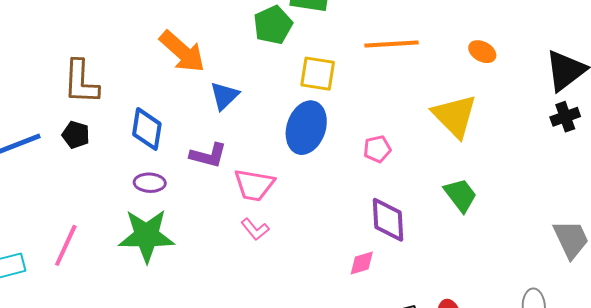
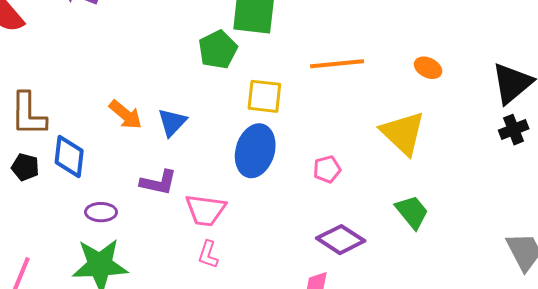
orange arrow: (182, 52) -> (126, 115), moved, size x0.7
blue diamond: (147, 129) -> (69, 156), moved
purple diamond: (388, 220) -> (341, 240), turned -51
pink L-shape: (255, 229) -> (208, 254), turned 60

